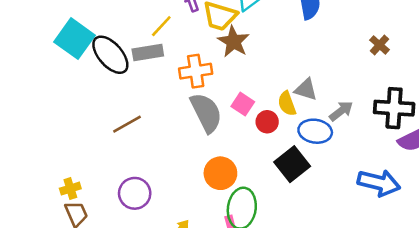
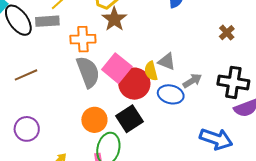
pink square: (243, 104) -> (117, 68), size x1.6
red circle: (267, 122) -> (134, 84), size x1.8
black square: (292, 164) -> (129, 119), moved

